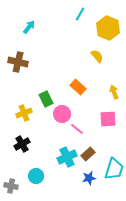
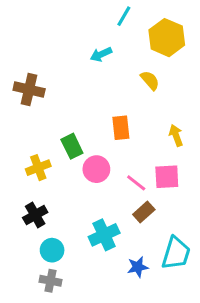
cyan arrow: (29, 27) -> (101, 54), moved, turned -152
orange rectangle: (78, 87) -> (121, 128), turned 42
pink line: (77, 129) -> (136, 183), moved
brown rectangle: (88, 154) -> (144, 212), moved
cyan circle: (36, 176) -> (52, 250), moved
gray cross: (11, 186) -> (50, 281), moved

